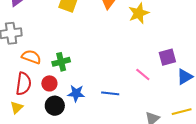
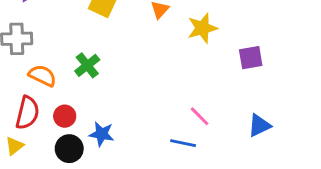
purple square: (167, 57) -> (251, 58), moved
green cross: (61, 62) -> (87, 65), moved, turned -30
blue line: (110, 93) -> (183, 143), moved

